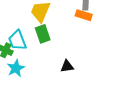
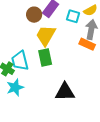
black triangle: (67, 66) -> (65, 92), size x1.5

